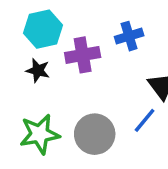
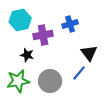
black star: (38, 70) -> (27, 55), moved

